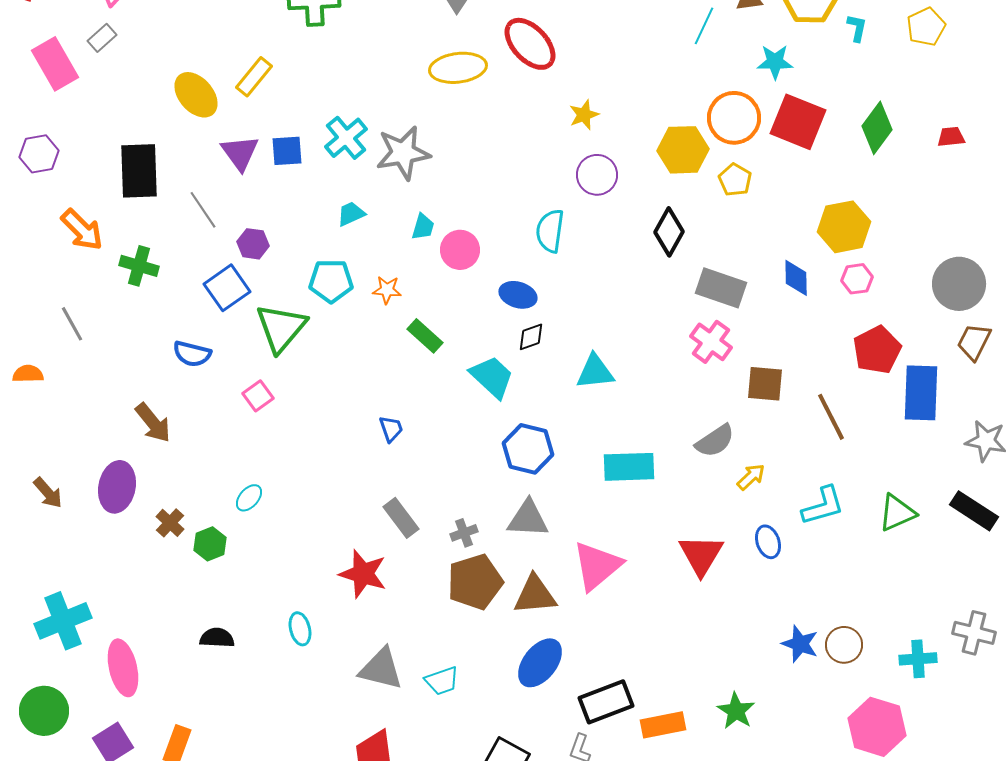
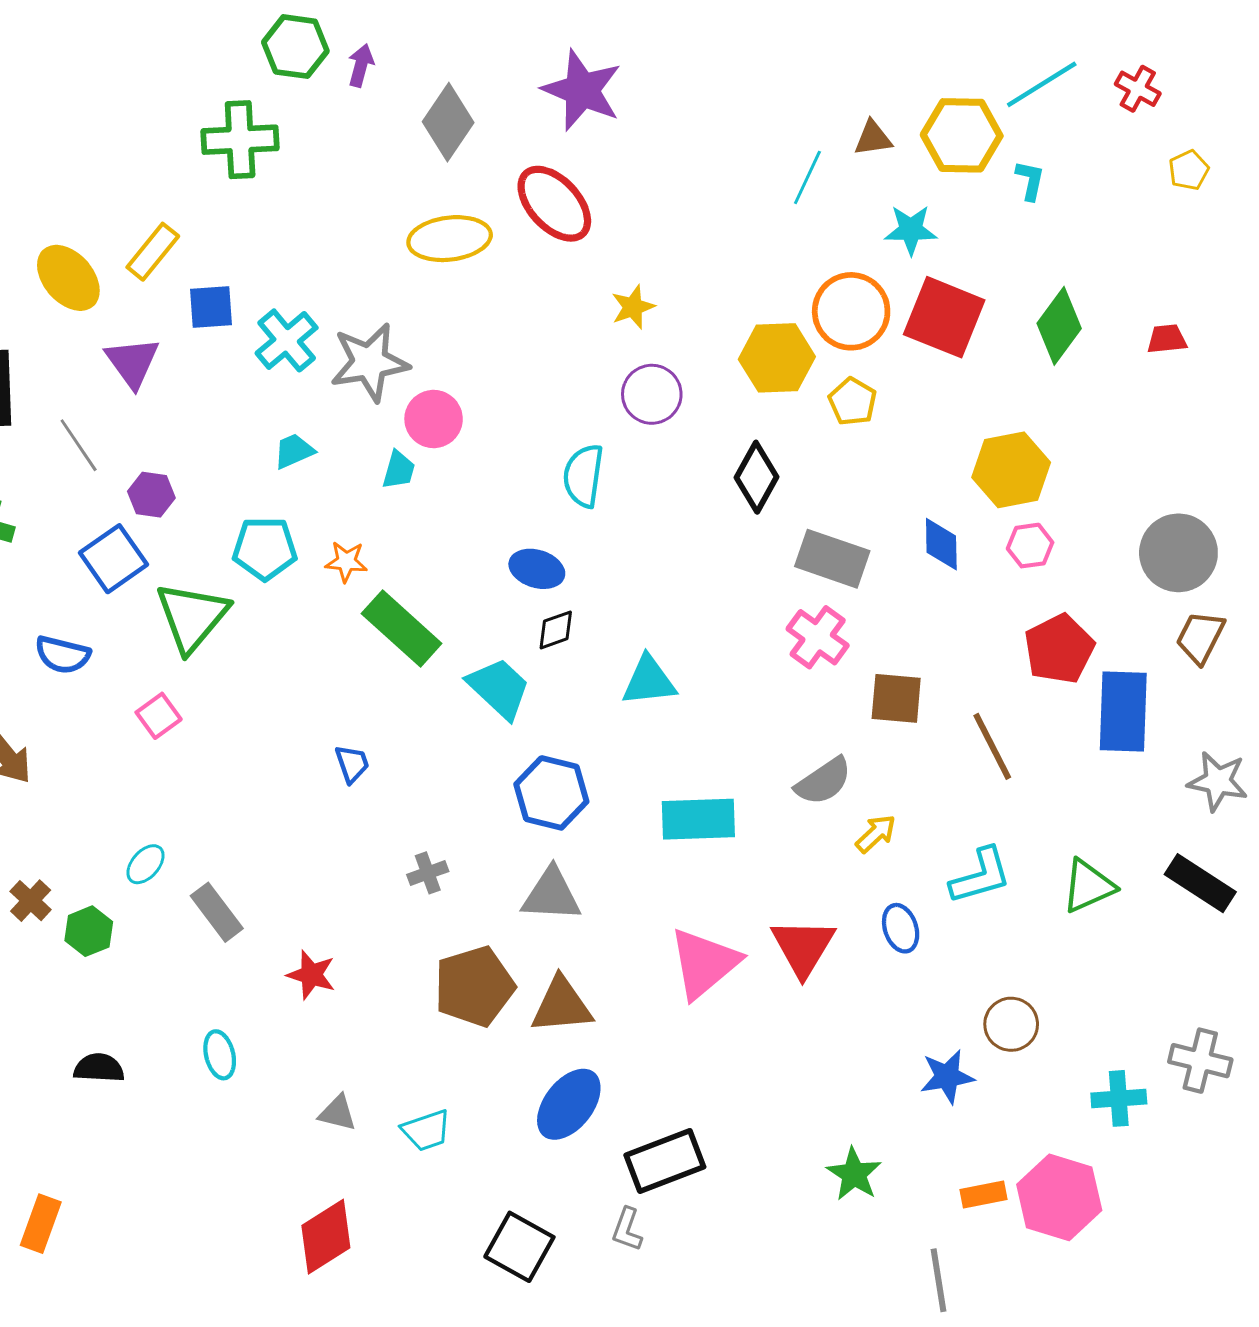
yellow pentagon: (926, 27) -> (1189, 170), moved, size x0.7
blue square: (287, 151) -> (211, 307), moved
pink circle: (460, 250) -> (434, 419), moved
green rectangle: (425, 336) -> (402, 629), size x1.5
gray rectangle: (401, 518) -> (217, 912), moved
gray cross: (464, 533) -> (428, 873), moved
pink triangle: (597, 566) -> (704, 963), moved
red star: (363, 574) -> (311, 975), size x0.7
blue star: (800, 644) -> (947, 1077), turned -30
brown circle: (844, 645) -> (1011, 1024), moved
gray triangle: (381, 669) -> (338, 1113), size x0.6
orange rectangle: (663, 725) -> (984, 1194), moved, size x0.7

